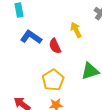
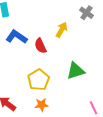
yellow arrow: (76, 30) -> (62, 30), turned 56

